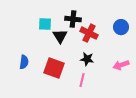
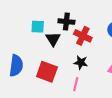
blue semicircle: (24, 62) -> (16, 66), size x1.5

